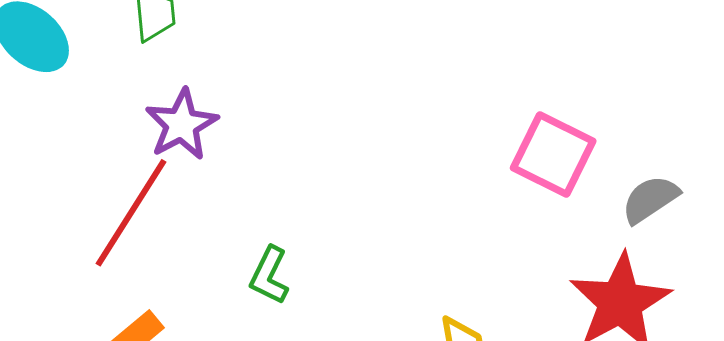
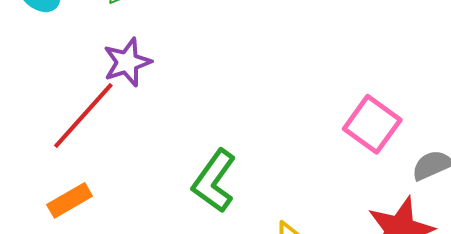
green L-shape: (269, 275) -> (214, 181), moved, size x1.6

